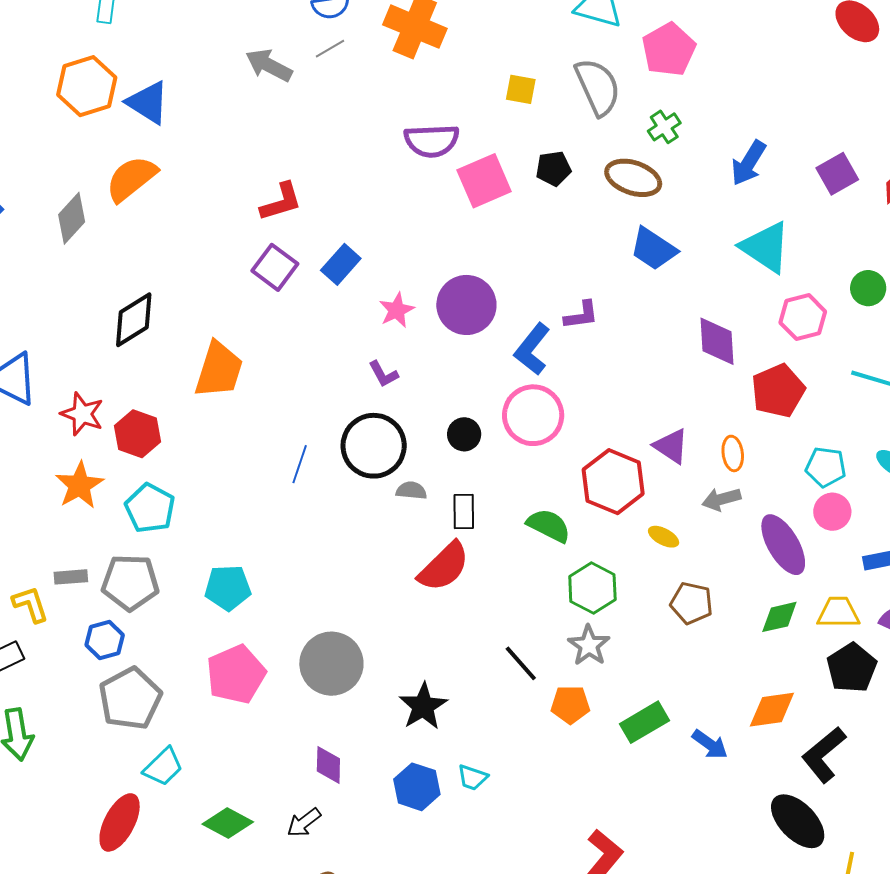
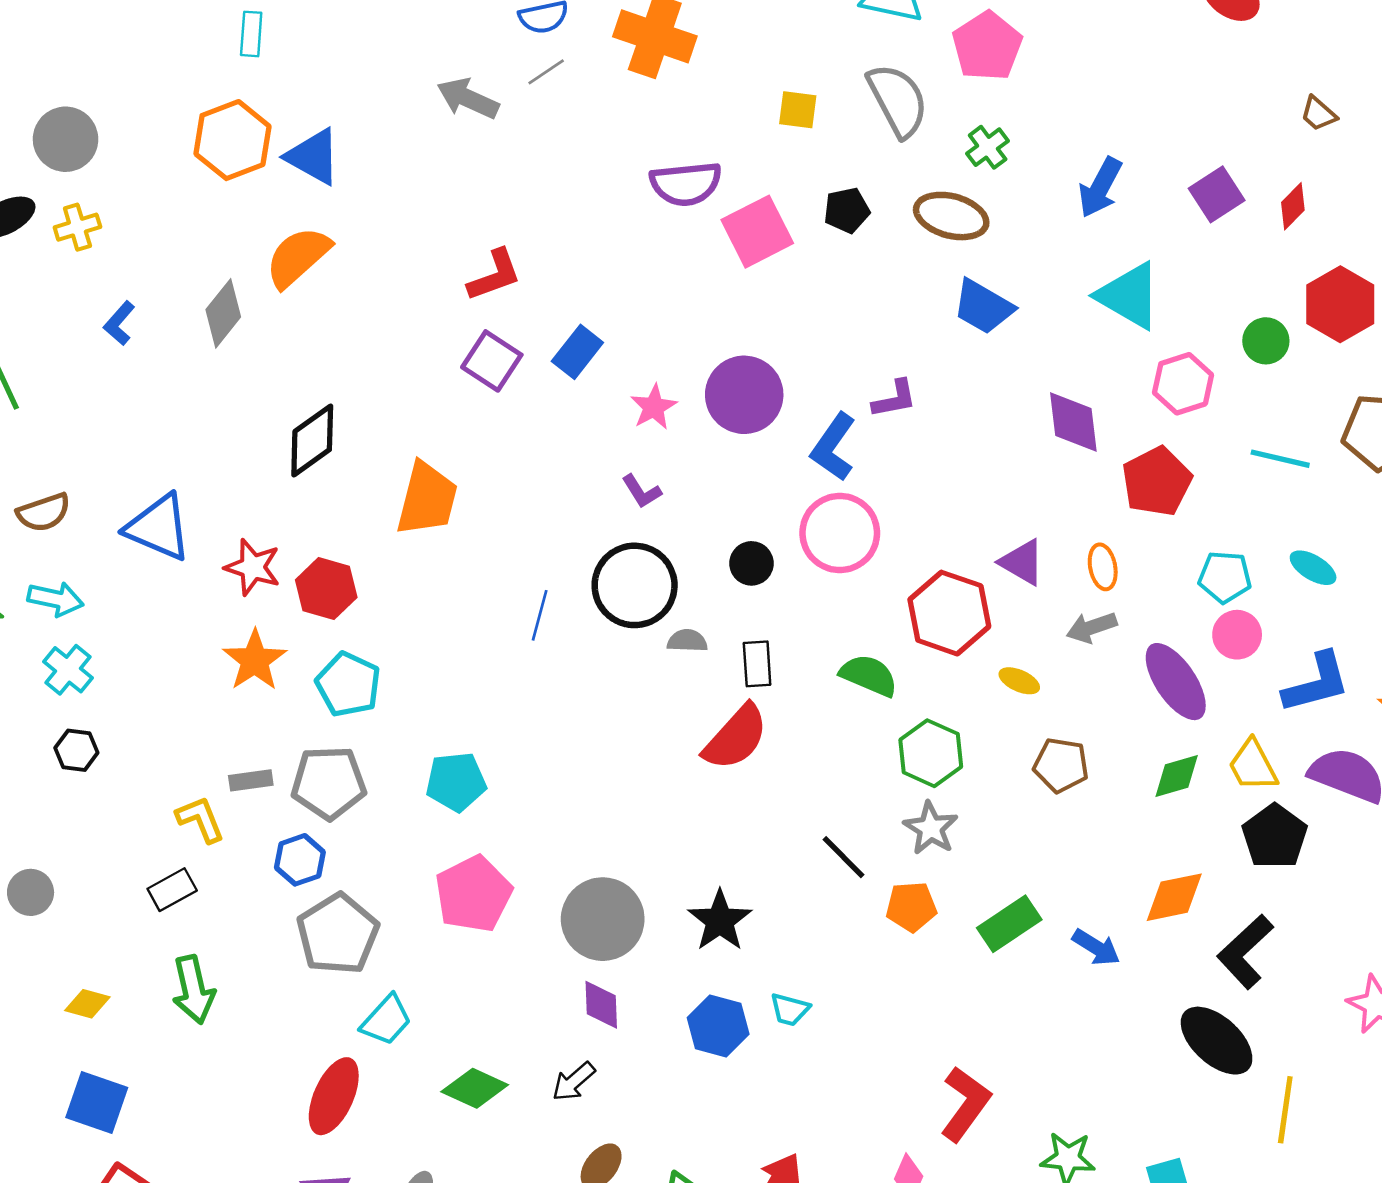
yellow trapezoid: (838, 612) -> (1253, 766), turned -114
gray circle: (331, 664) -> (603, 919), moved

